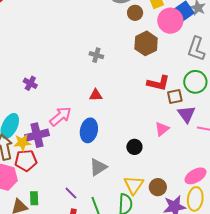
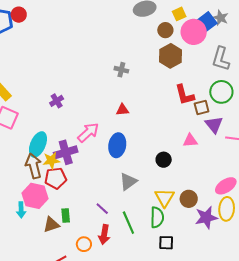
brown circle: (135, 13) -> (165, 30), moved
purple cross: (30, 83) -> (57, 101), turned 32
red L-shape: (158, 83) -> (185, 95), turned 65
pink triangle: (162, 129) -> (190, 141), turned 35

